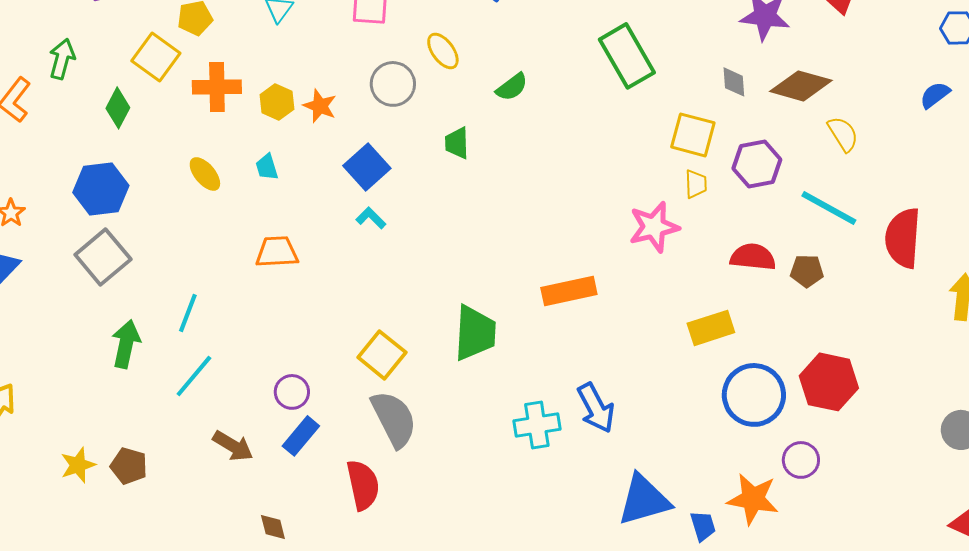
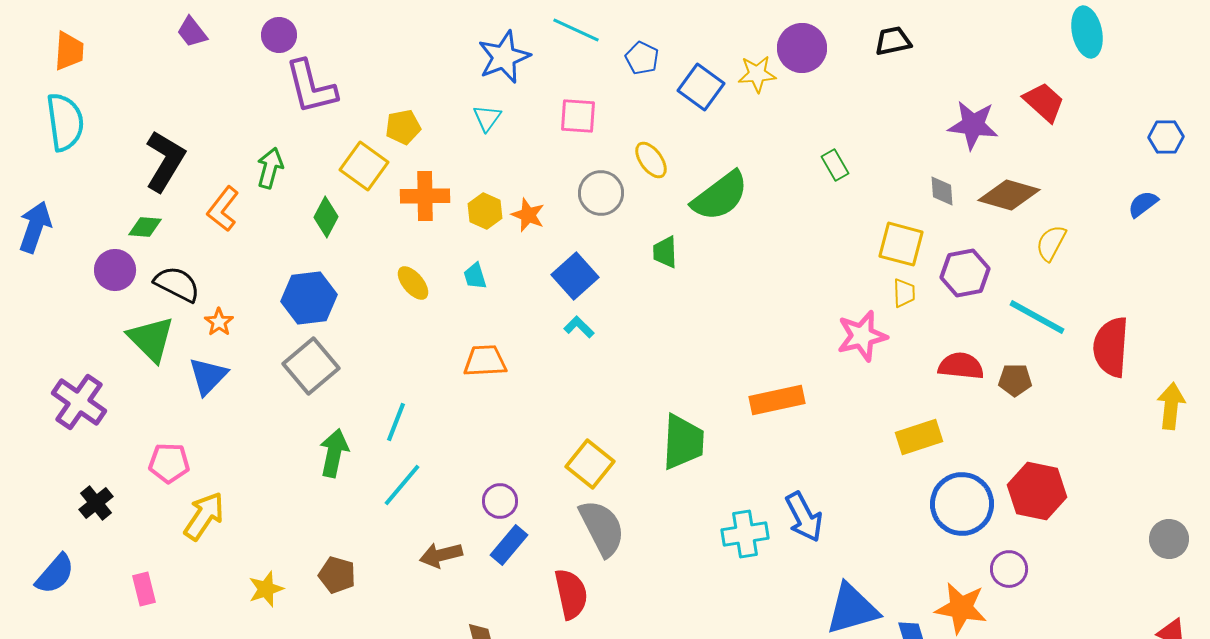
green rectangle: (627, 56) -> (835, 165), size x0.5
green semicircle: (512, 87) -> (720, 196), size x1.8
yellow semicircle: (843, 134) -> (1051, 243), turned -120
brown arrow: (233, 446) -> (441, 555), turned 135
yellow star: (78, 465) -> (266, 589), moved

